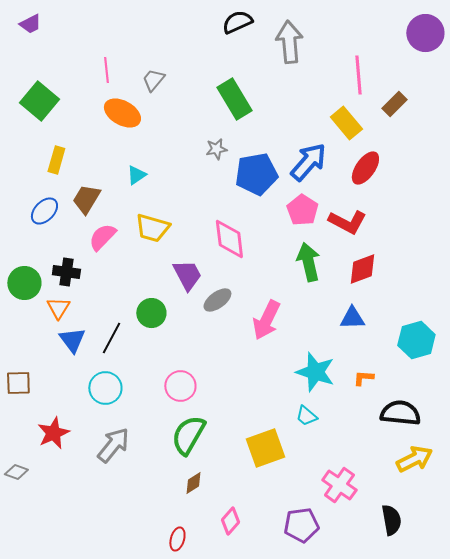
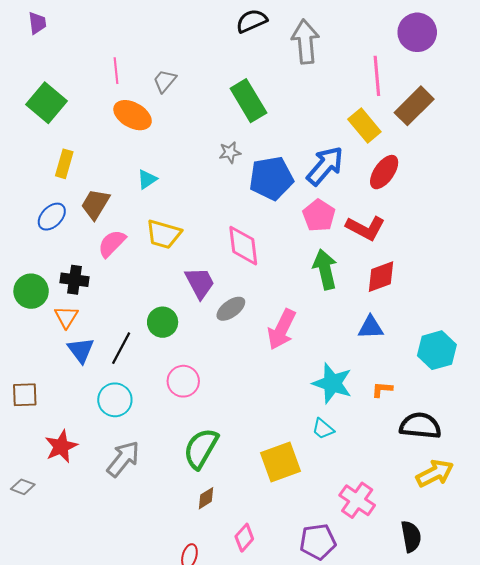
purple trapezoid: (30, 24) -> (37, 23), turned -70
purple circle: (425, 33) -> (417, 32), moved
brown rectangle: (394, 104) -> (414, 106), size x1.5
pink circle: (180, 386) -> (183, 381), moved

